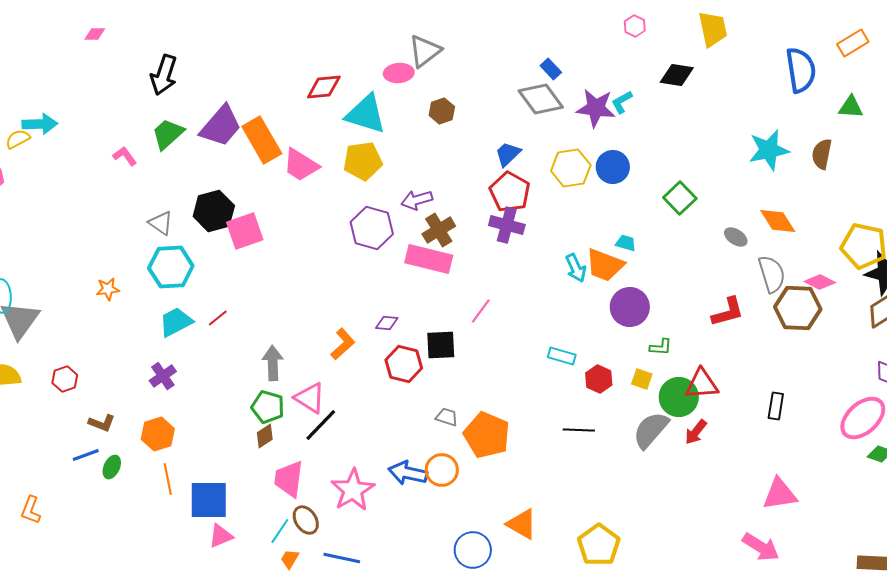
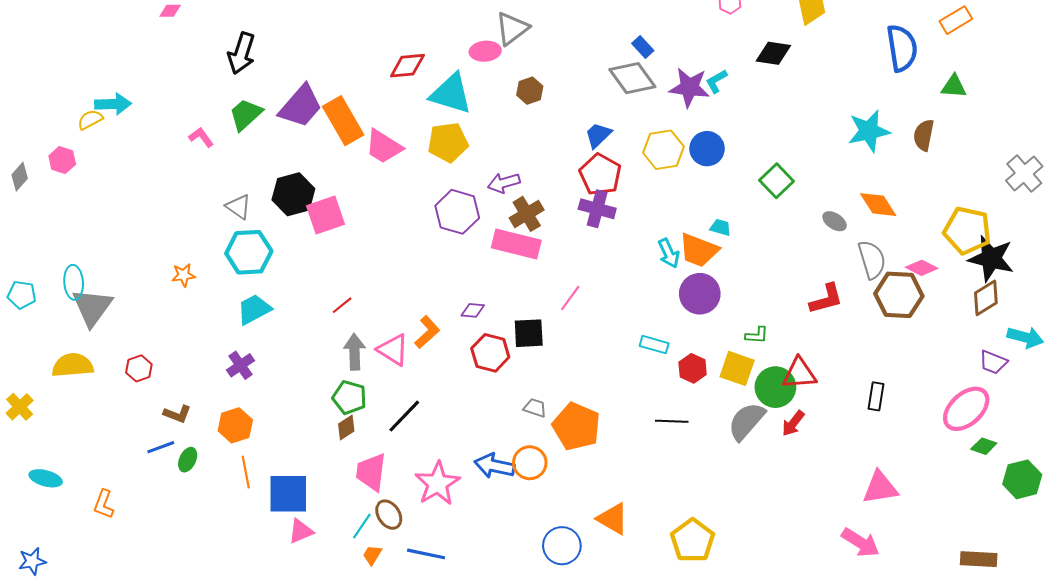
purple circle: (630, 307) -> (700, 294), moved
red line: (218, 318) -> (342, 305), moved
yellow square: (642, 379) -> (737, 368), size x1.6
pink triangle: (310, 398) -> (393, 350), moved

